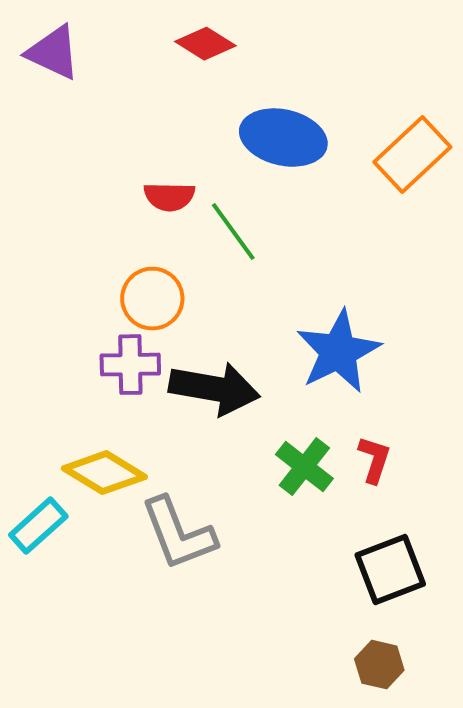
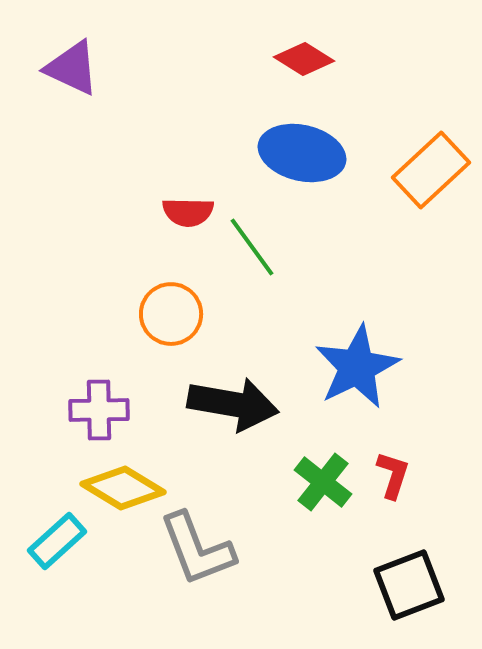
red diamond: (205, 44) -> (304, 59), moved
purple cross: (130, 365) -> (99, 410), moved

